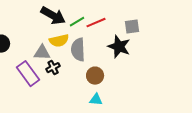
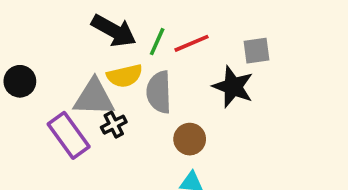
green line: (77, 22) -> (157, 42), turned -35
gray triangle: (42, 53) -> (94, 98), size x1.4

